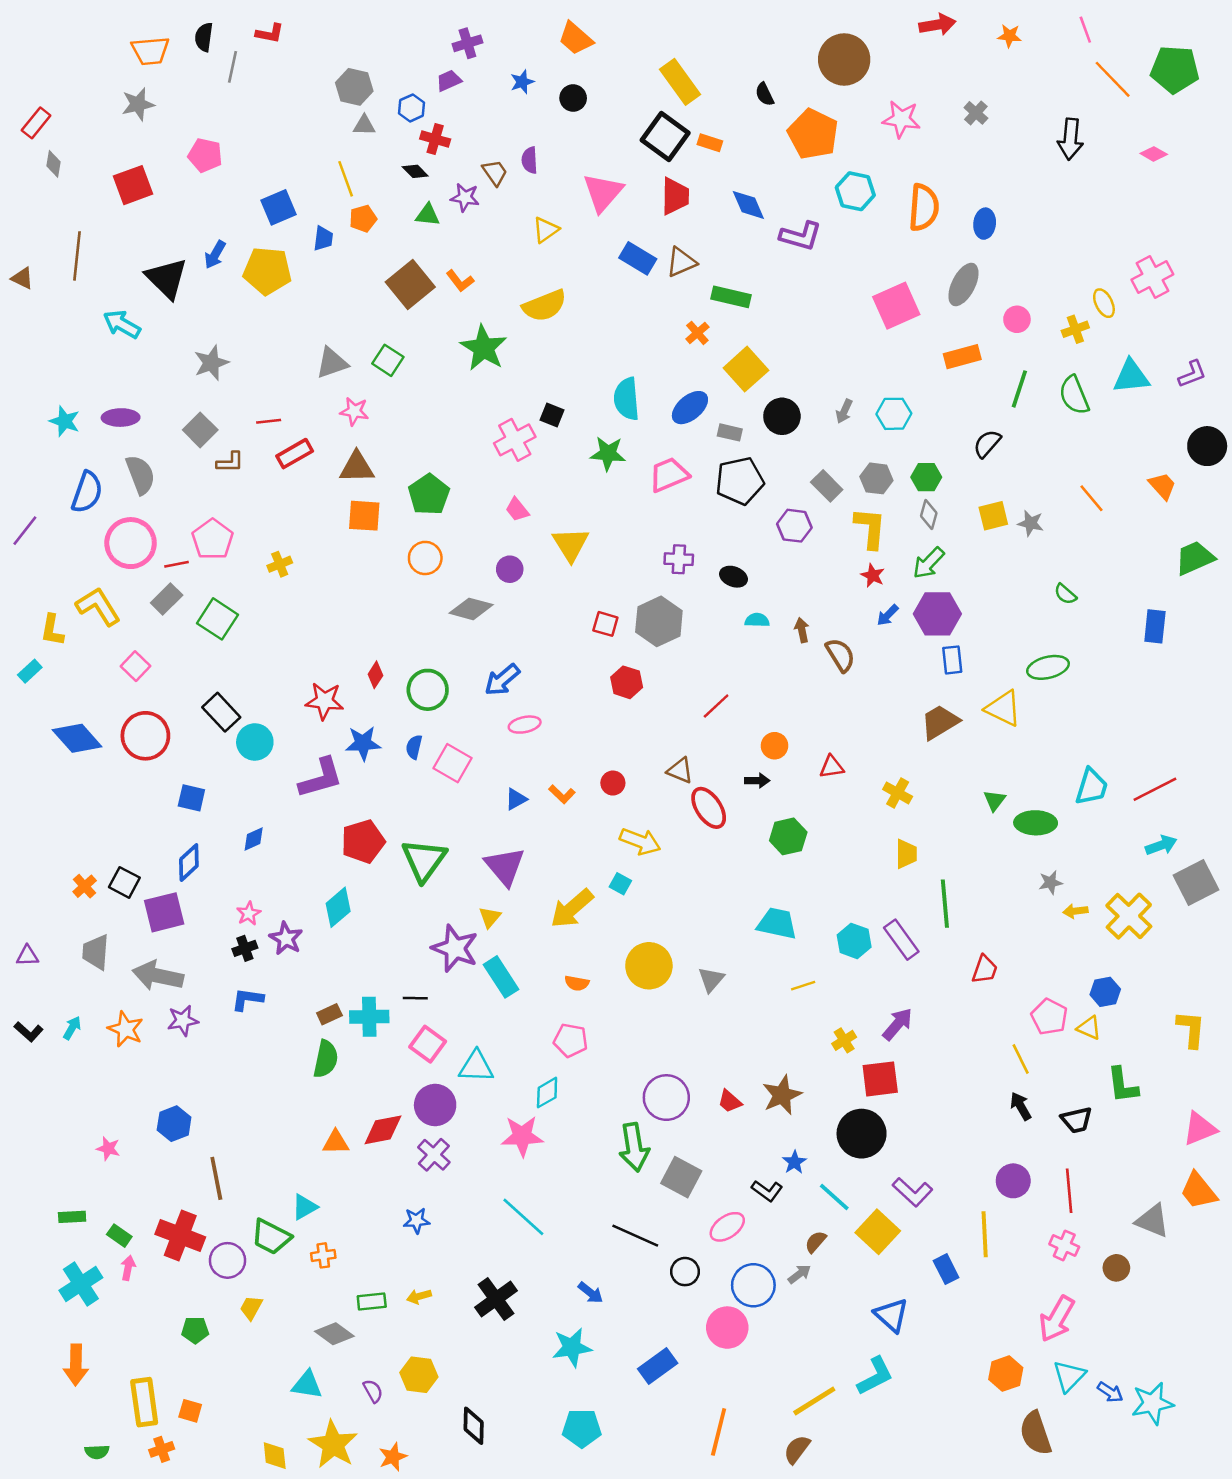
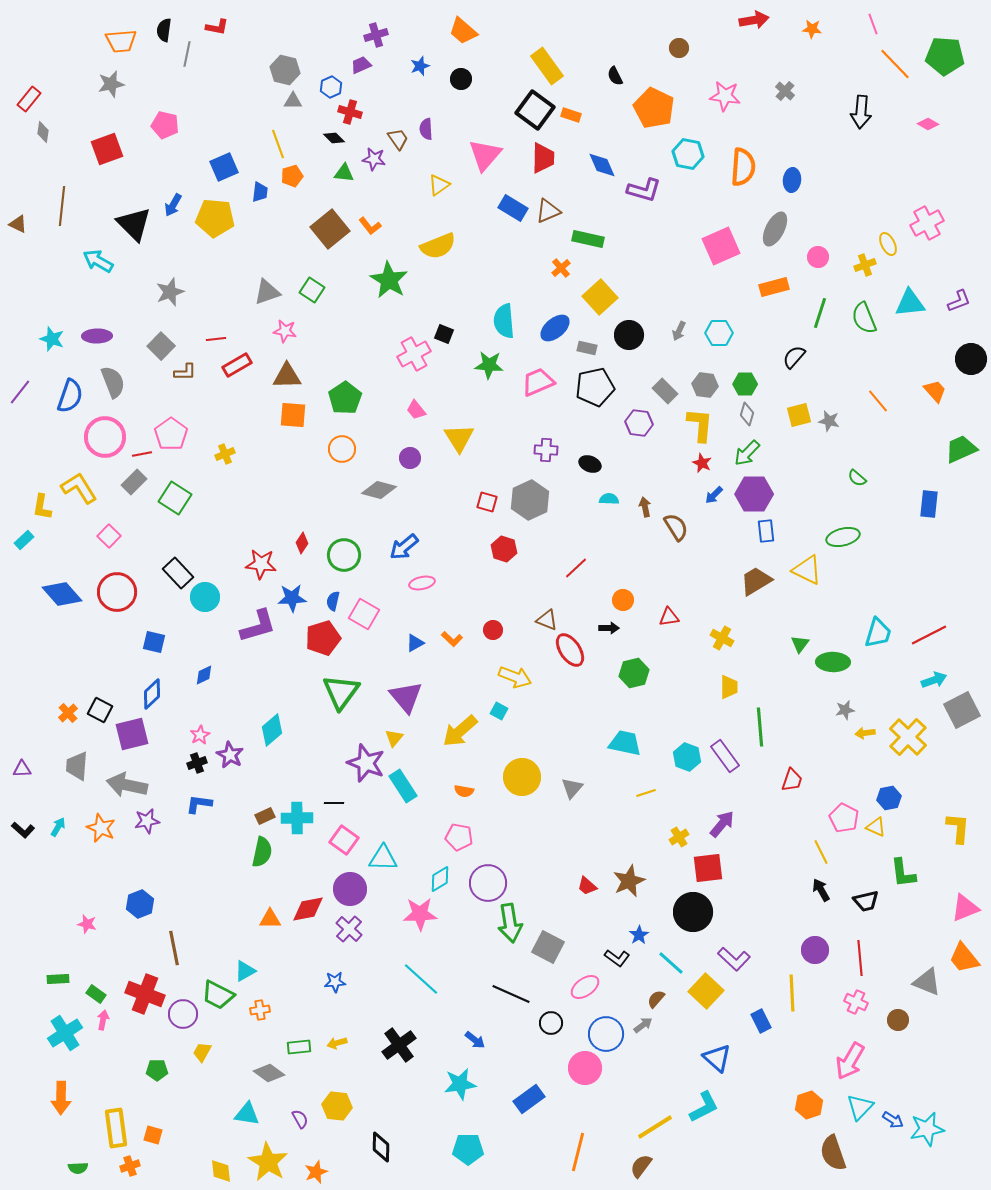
brown circle: (844, 59) -> (679, 48), size x0.5
purple line: (25, 531) -> (20, 392), moved
red pentagon: (363, 841) -> (323, 638), moved
purple circle: (666, 1098) -> (488, 883), moved

